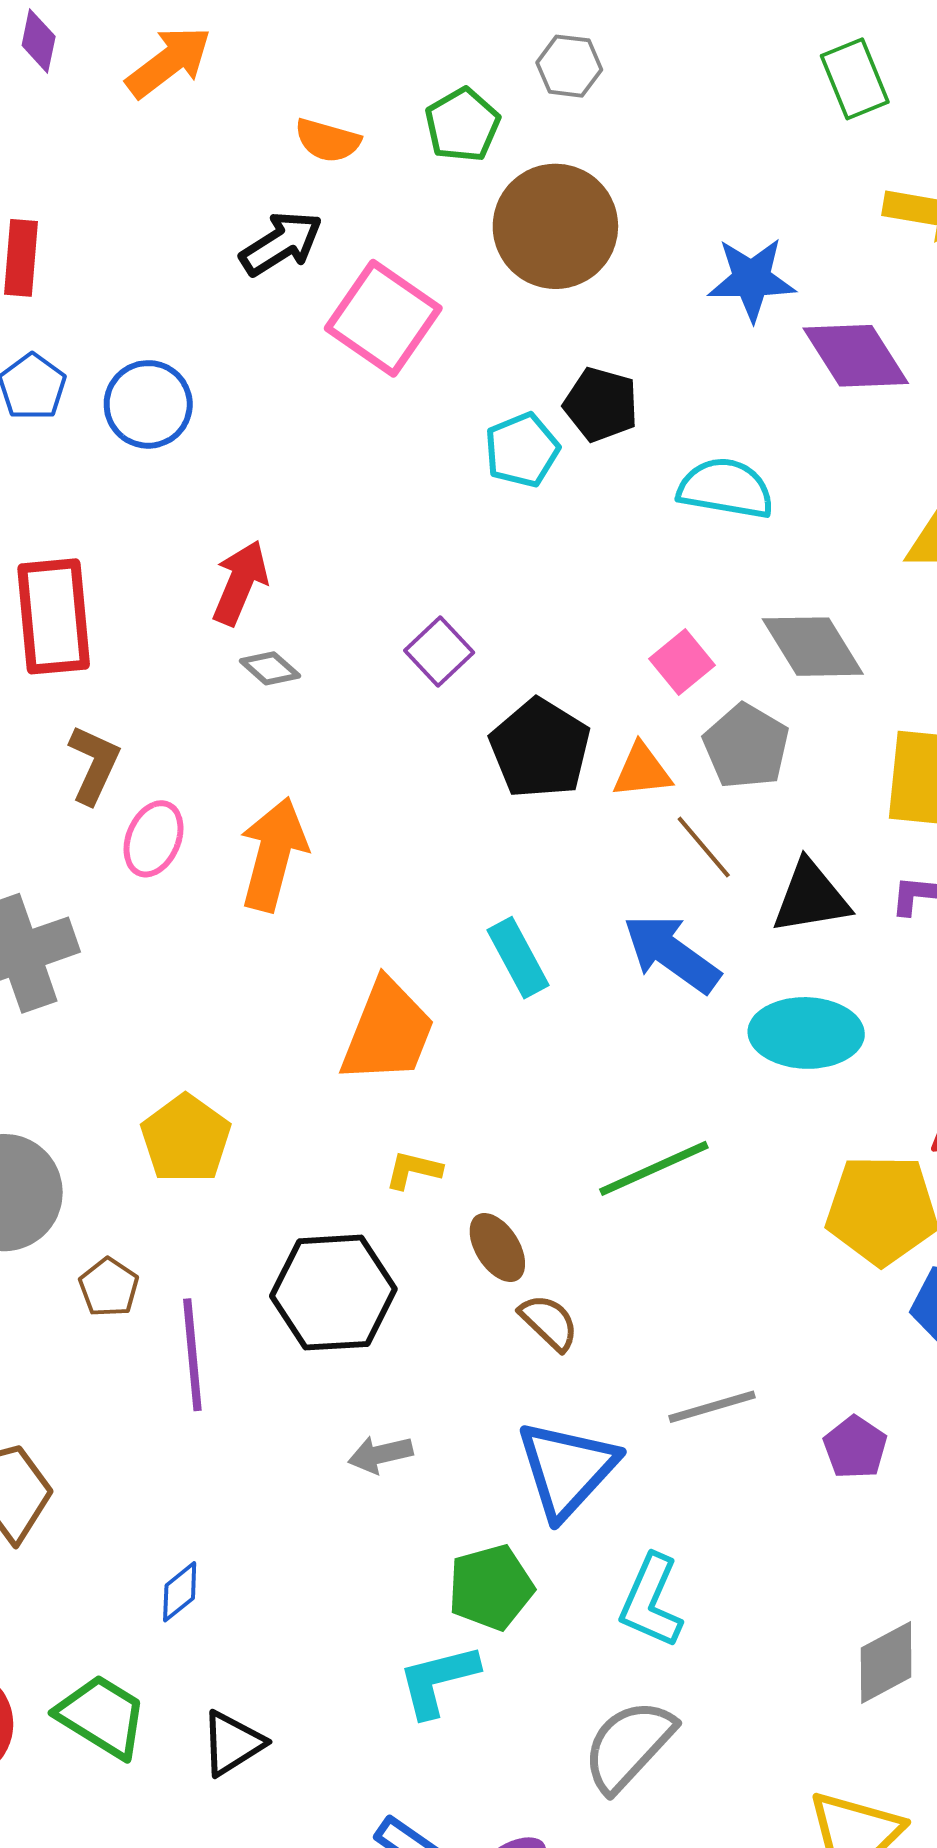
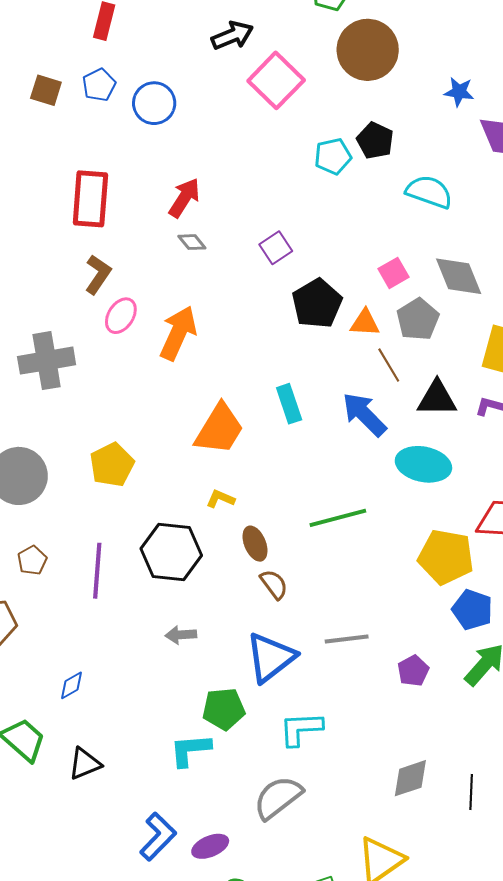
blue star: (752, 279) -> (459, 92), size x0.7
brown pentagon: (109, 1287) -> (32, 560), moved
cyan L-shape: (651, 1601) -> (301, 729), turned 54

